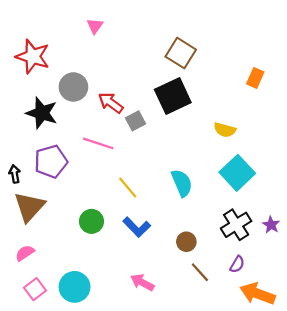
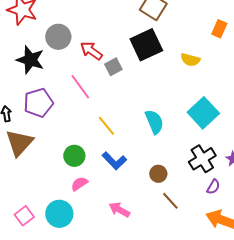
yellow semicircle: (225, 130) -> (190, 60), moved
pink line: (98, 143) -> (80, 87), turned 36
pink semicircle: (25, 253) -> (79, 184), moved
purple semicircle: (237, 264) -> (213, 187), moved

